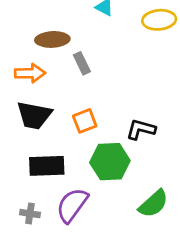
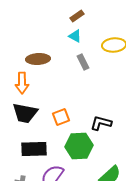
gray rectangle: (82, 63) -> (83, 62), moved
orange arrow: (30, 73) -> (22, 83), turned 90

